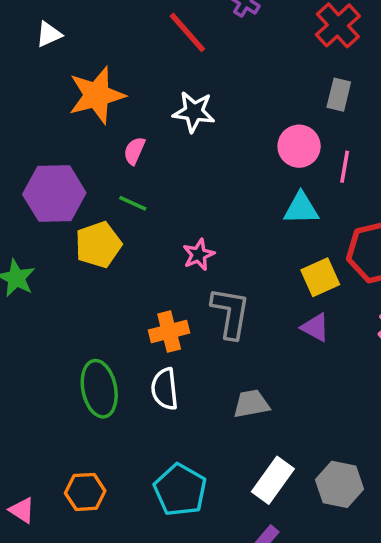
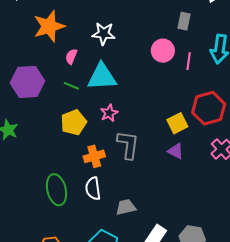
cyan triangle: (301, 208) -> (102, 77), moved, size x1.5
yellow pentagon: (98, 245) -> (74, 122), moved
gray trapezoid: (251, 404) -> (126, 207), moved

